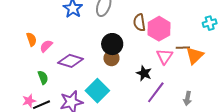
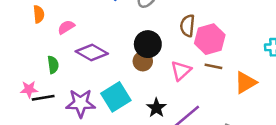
orange semicircle: (31, 39) -> (39, 14), moved
brown line: (183, 48) -> (213, 66), moved
pink triangle: (165, 56) -> (181, 71), moved
black star: (144, 73) -> (156, 108), moved

